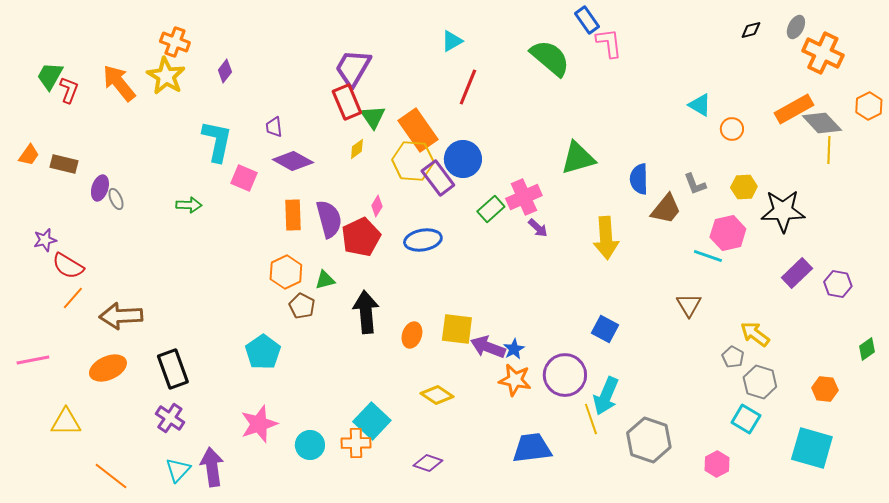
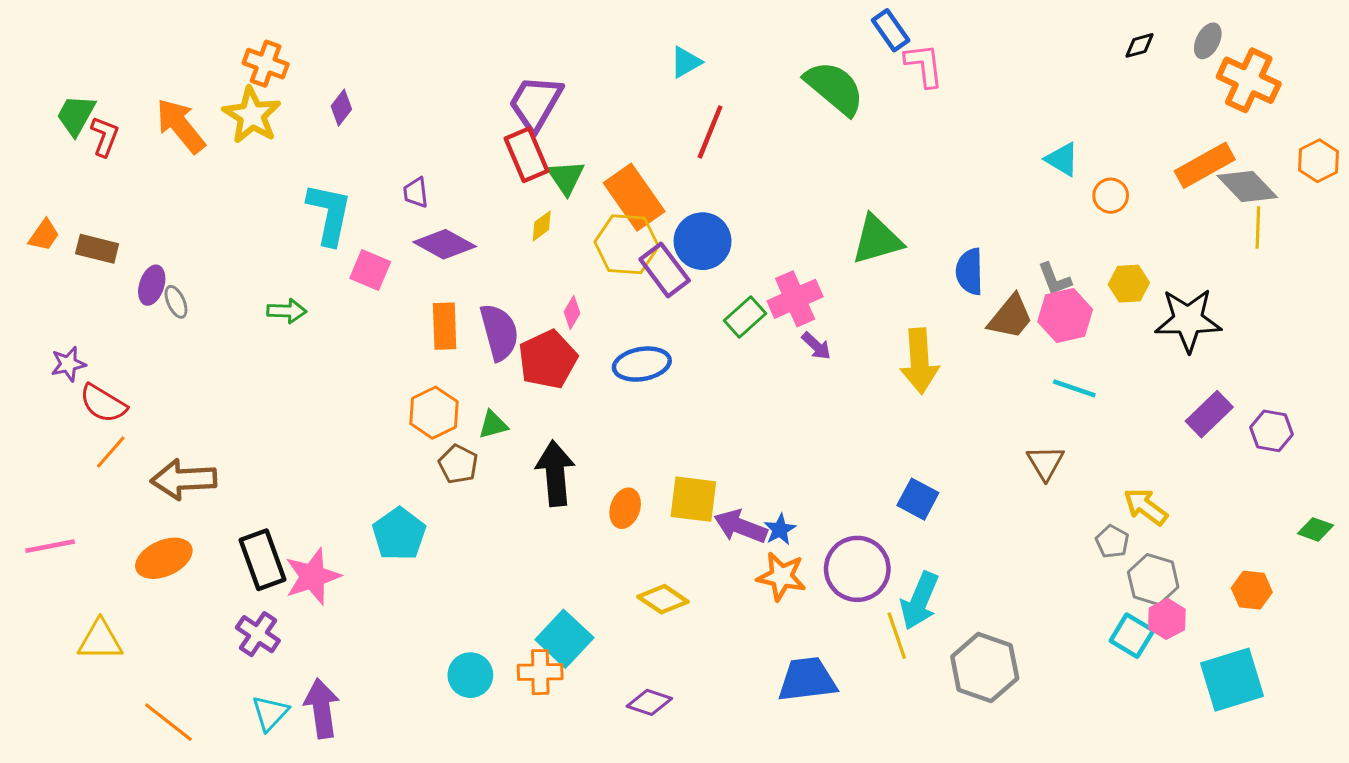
pink hexagon: (728, 233) -> (1065, 315), moved
green diamond: (867, 349) -> (1315, 529), turned 55
pink star: (259, 424) -> (313, 576), moved
cyan square: (812, 448) -> (1232, 680), turned -33
pink hexagon: (717, 464) -> (1167, 619), moved

